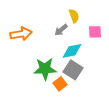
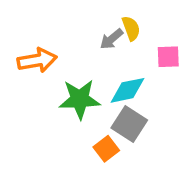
gray arrow: (61, 30) -> (112, 39), moved
green star: (45, 69) -> (80, 99), moved

